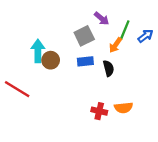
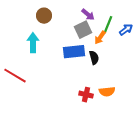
gray square: (84, 36) -> (83, 30), moved
brown circle: (51, 60) -> (44, 16), moved
blue rectangle: (85, 61) -> (74, 52), size x1.5

